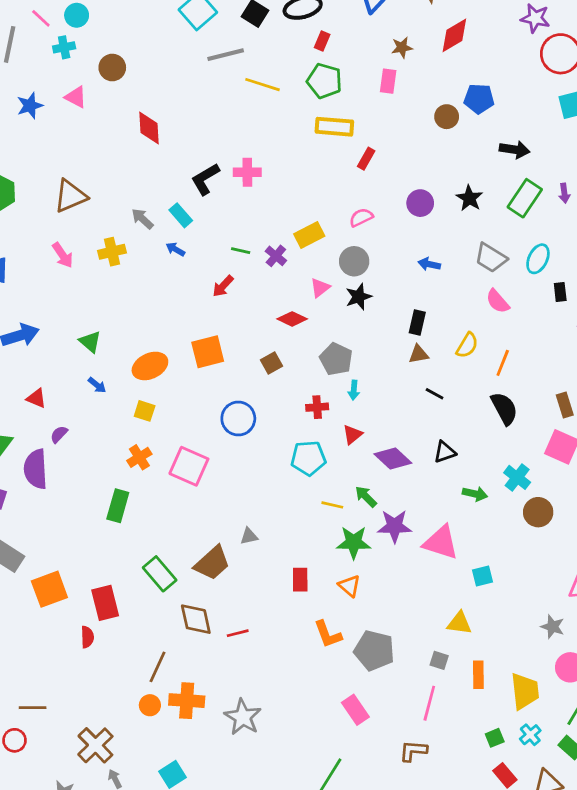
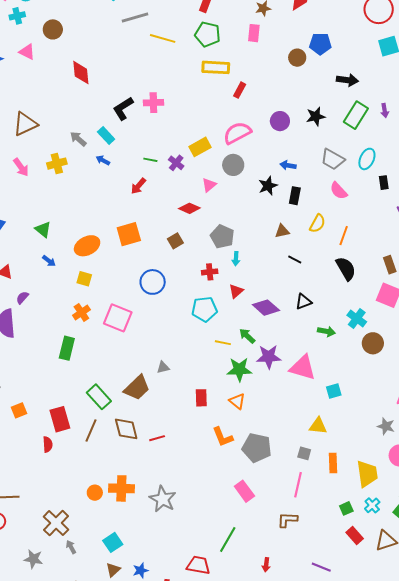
black star: (469, 198) -> (316, 116), turned 30
pink semicircle: (361, 217) -> (237, 133), size x1.6
black star: (359, 297) -> (268, 186), moved
black rectangle: (417, 323) -> (295, 196), moved
orange square: (49, 589) -> (19, 410), size x0.6
brown line: (158, 667) -> (91, 430), moved

